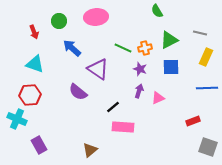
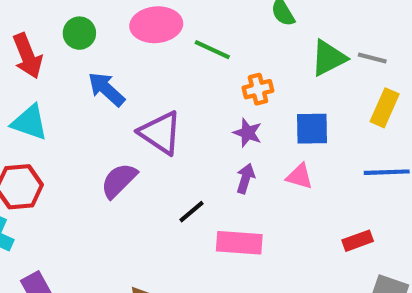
red arrow: (34, 32) -> (27, 56), size x1.5
green triangle: (169, 40) -> (329, 58), moved
green line: (123, 48) -> (212, 50), moved
purple semicircle: (78, 92) -> (119, 181), turned 96
pink triangle: (158, 98) -> (300, 176), moved, turned 40
pink rectangle: (123, 127) -> (239, 243), moved

